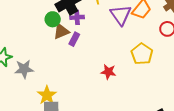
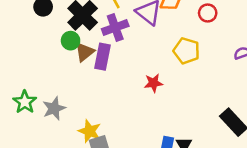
purple cross: (77, 17) -> (115, 27), moved, size x1.5
purple rectangle: (74, 39) -> (103, 57), size x1.5

